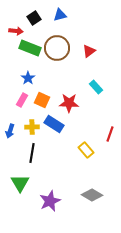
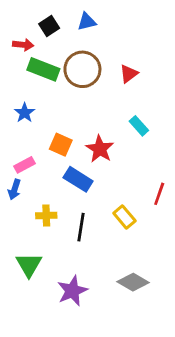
blue star: (28, 78) -> (25, 113), moved
pink rectangle: (22, 100) -> (25, 165), moved, turned 32
red star: (69, 103) -> (100, 149), turned 30
yellow cross: (32, 127) -> (46, 216), moved
black line: (32, 153) -> (81, 227), moved

